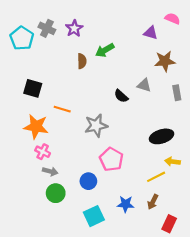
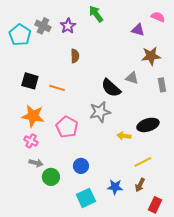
green arrow: (105, 50) -> (96, 14), moved, turned 84
black semicircle: (121, 96) -> (111, 88), size x1.5
orange line: (62, 109) -> (57, 88), moved
gray star: (96, 126) -> (100, 112), moved
pink cross: (43, 152) -> (31, 141), moved
pink pentagon: (111, 159) -> (67, 127), moved
yellow arrow: (172, 162) -> (124, 136), moved
gray arrow: (50, 171) -> (36, 163), moved

